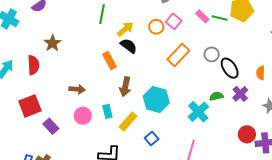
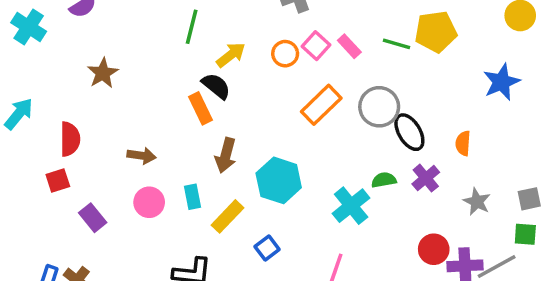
pink rectangle: (202, 16) -> (349, 46), moved
black semicircle: (129, 46) -> (216, 86), moved
gray circle: (212, 54) -> (379, 107), size x1.5
red semicircle: (33, 65) -> (70, 139), moved
red square: (30, 106) -> (58, 180), size x0.6

